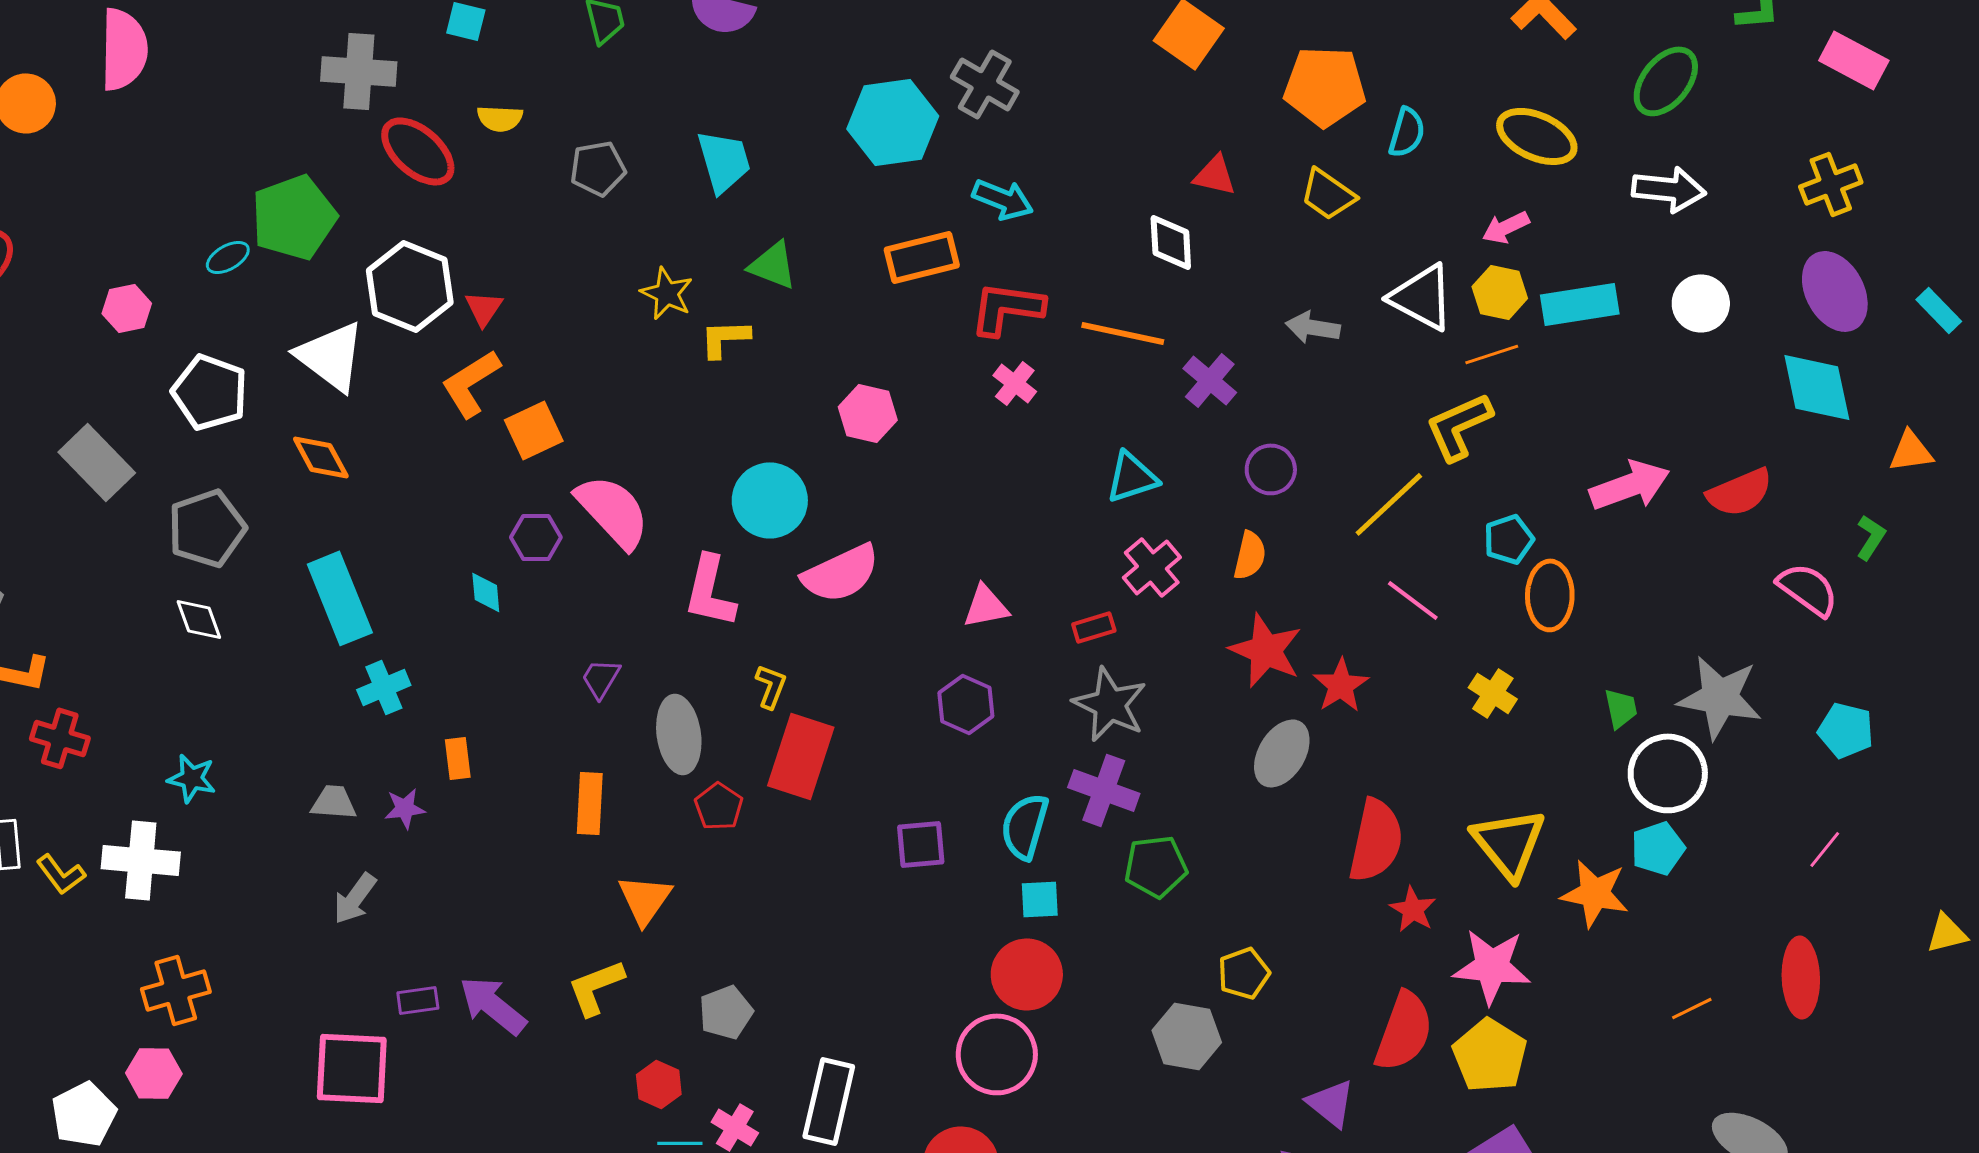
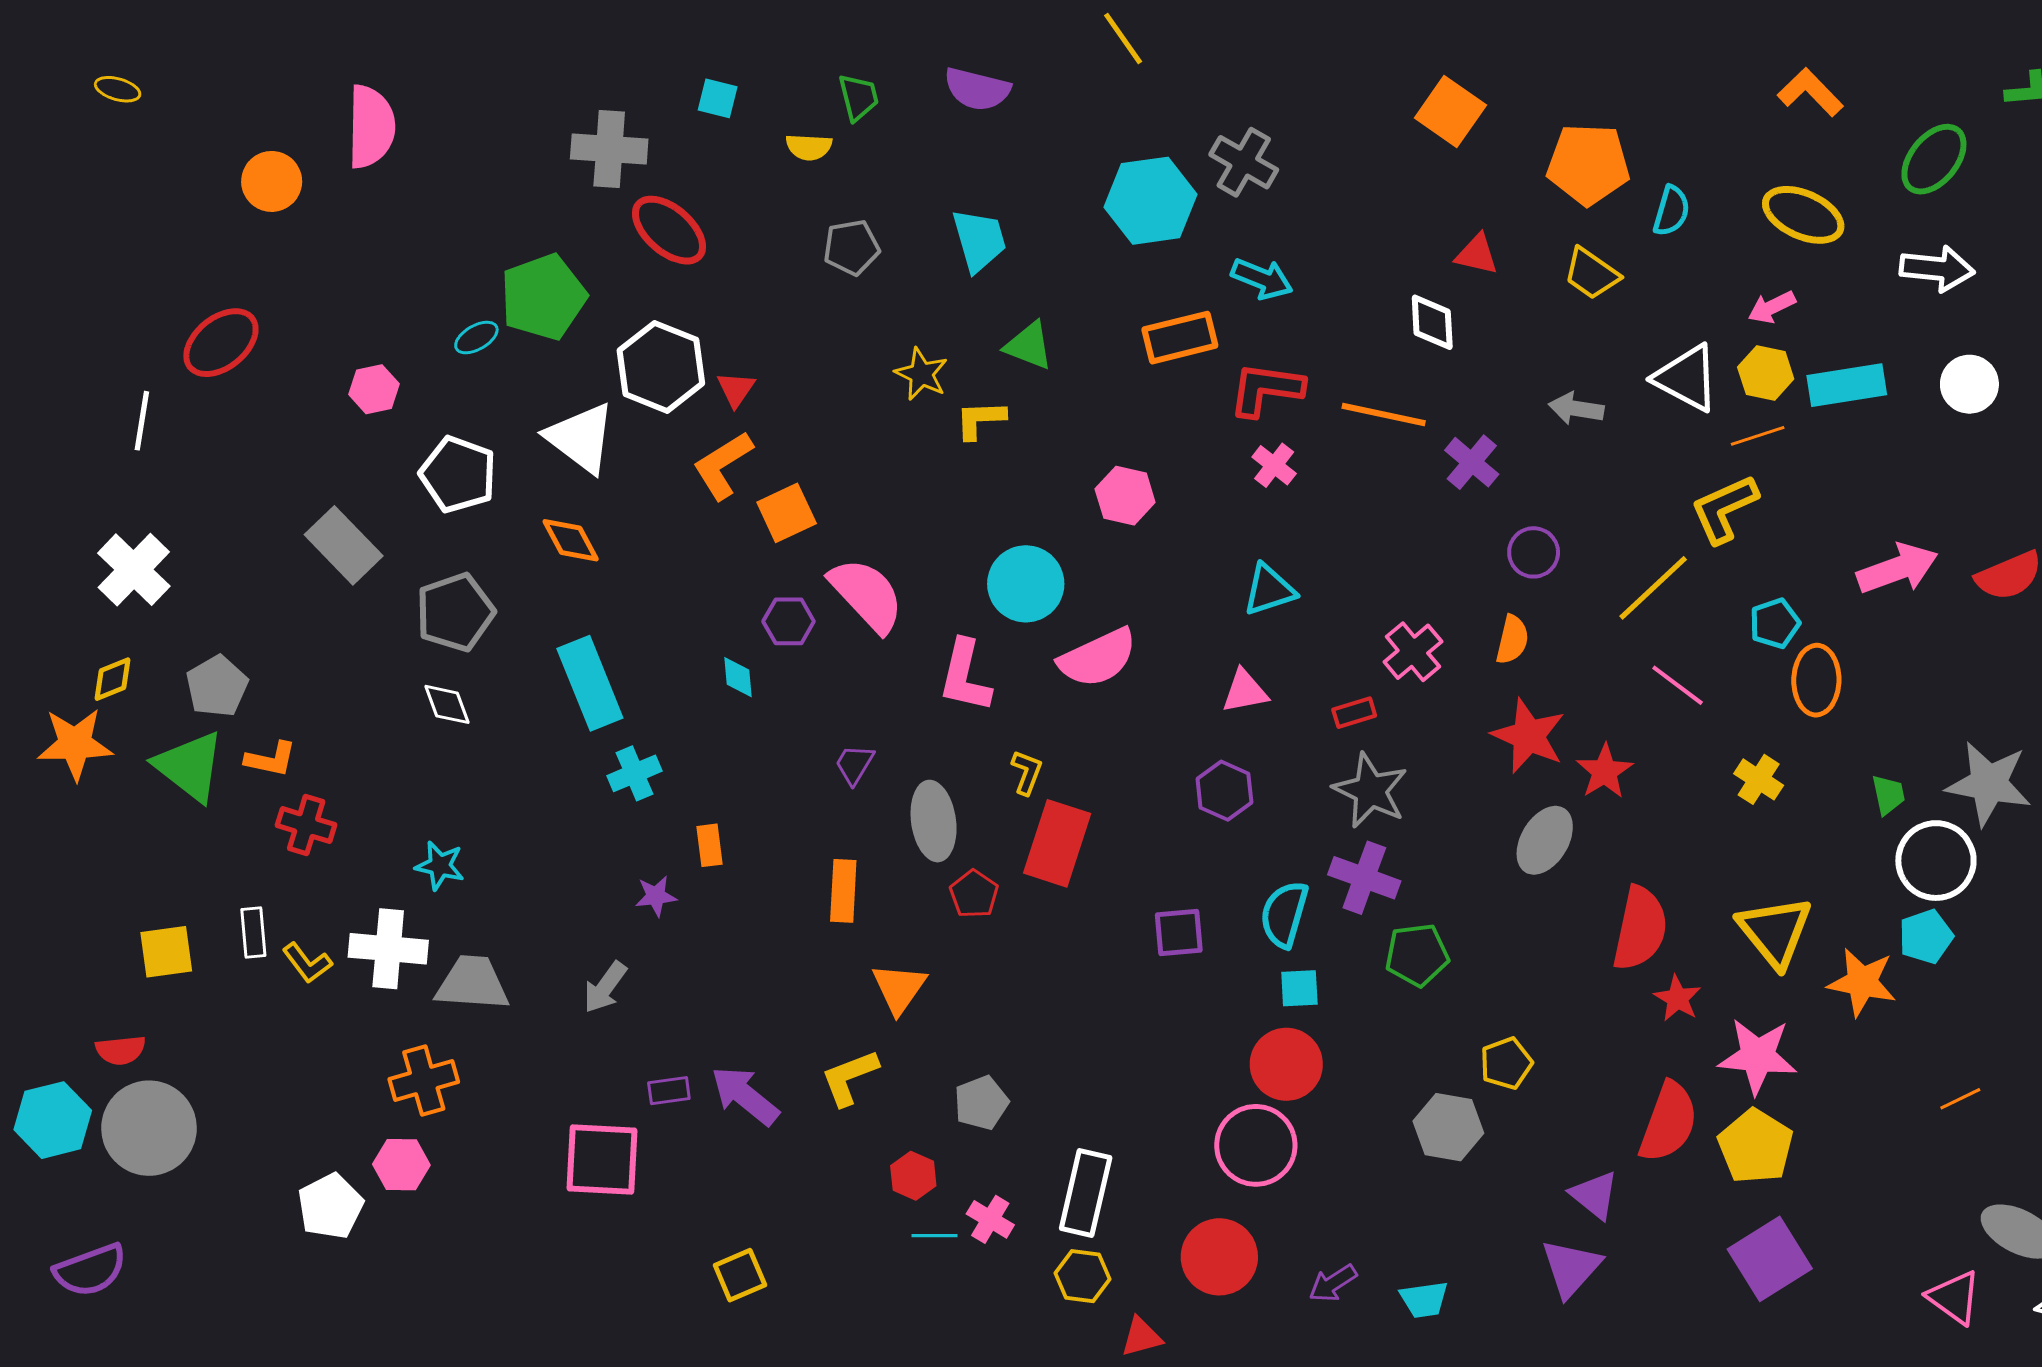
yellow semicircle: (500, 118) -> (809, 147), moved
cyan triangle: (1132, 477) -> (1269, 590), moved
gray trapezoid: (334, 802) -> (472, 983), moved, size x1.6

